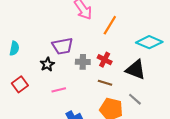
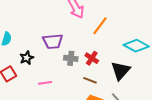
black star: (47, 64) -> (27, 58), moved
black triangle: (136, 70) -> (120, 71), turned 45

